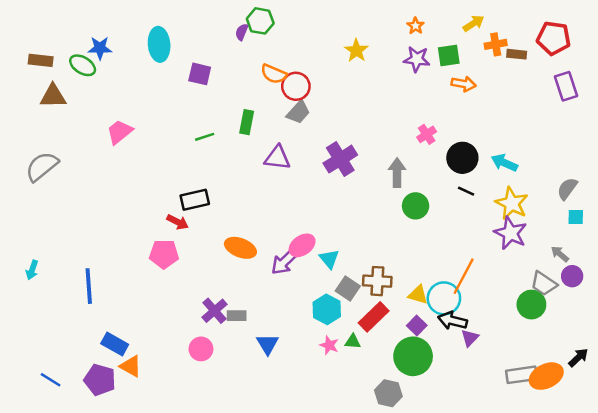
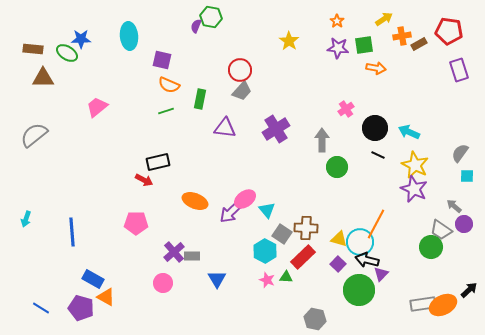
brown rectangle: (517, 54) -> (419, 44), turned -35
orange semicircle: (274, 74) -> (169, 85), moved
pink pentagon: (164, 254) -> (136, 223), moved
green circle: (413, 356) -> (359, 290), moved

